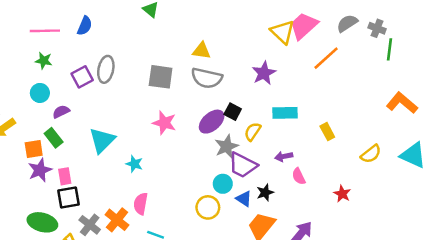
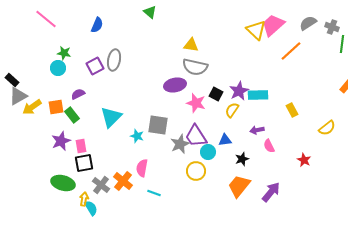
pink line: (45, 31) -> (46, 19), moved, turned 40
purple star: (264, 73) -> (239, 91), moved
gray square: (161, 77) -> (158, 125), moved
cyan circle: (40, 93) -> (58, 68), moved
purple ellipse: (212, 122) -> (175, 85), moved, turned 30
pink star: (164, 123) -> (196, 103), moved
gray star: (227, 146) -> (180, 144), moved
orange square: (34, 149) -> (56, 107), moved
purple trapezoid: (243, 165) -> (196, 136), moved, turned 30
blue triangle: (244, 199) -> (225, 140), moved, turned -40

